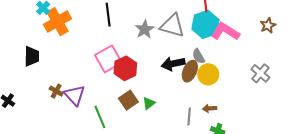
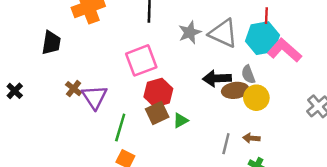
red hexagon: (125, 68) -> (158, 93), moved
brown ellipse: (190, 71) -> (235, 90), turned 50
green line: (100, 117) -> (120, 127), turned 30

